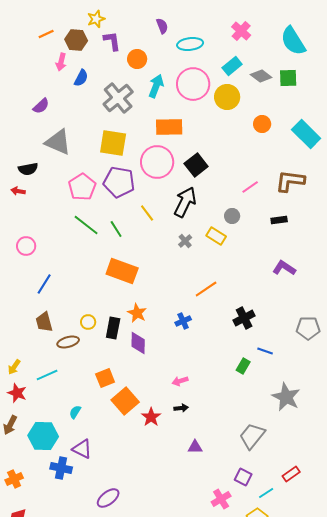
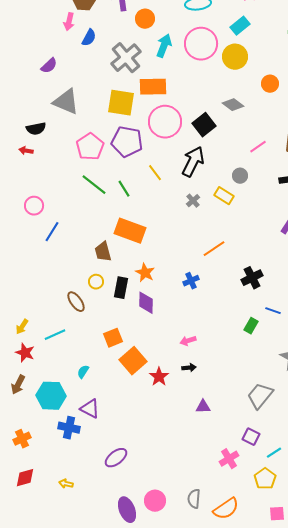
gray diamond: (261, 76) -> (233, 105), moved
orange rectangle: (169, 127) -> (153, 87), moved
blue line: (44, 284) -> (52, 232), moved
brown trapezoid: (44, 322) -> (103, 252), moved
brown ellipse: (68, 342) -> (76, 302), turned 70

